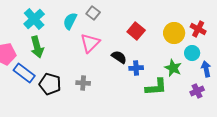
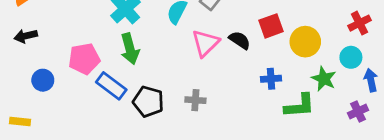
red cross: (198, 29) -> (359, 23), turned 35
red square: (136, 31) -> (271, 26), turned 30
yellow circle: (174, 33) -> (305, 42), moved
black semicircle: (119, 57) -> (240, 40), moved

